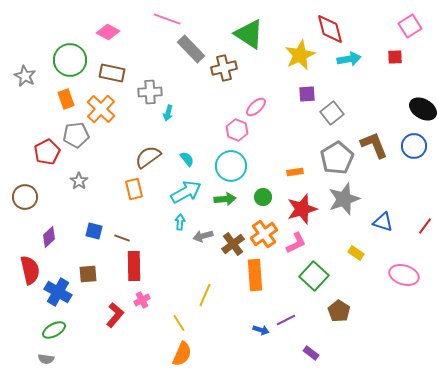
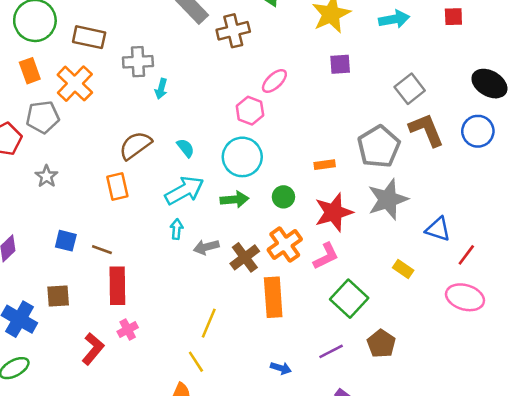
gray square: (332, 113) -> (410, 89), moved
red line: (425, 226) -> (466, 255), moved
purple line: (286, 320) -> (331, 351), moved
yellow line: (179, 323) -> (196, 362), moved

